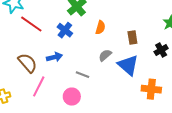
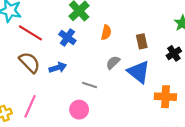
brown semicircle: (28, 63) -> (30, 62), moved
pink line: (39, 86) -> (30, 106), moved

